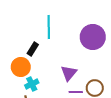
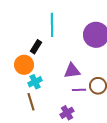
purple triangle: (69, 73) -> (72, 71), turned 42

